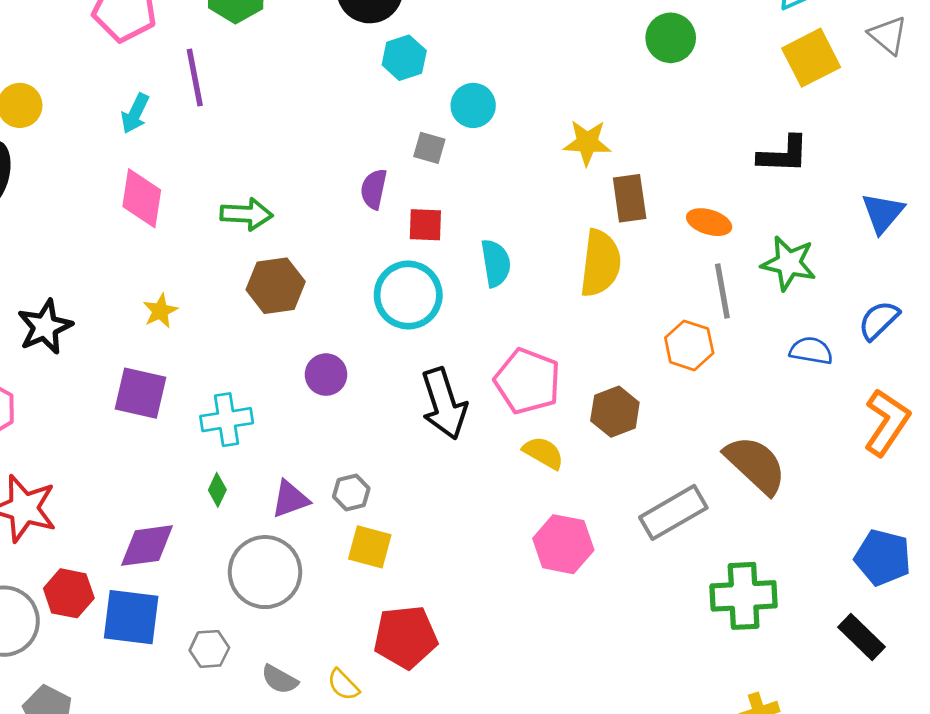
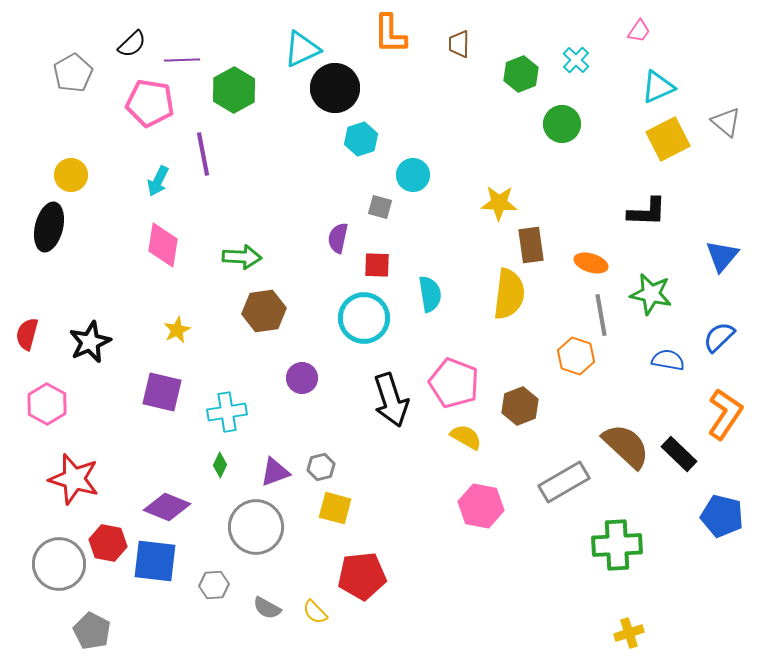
purple diamond: (147, 546) -> (167, 507), turned 30
black rectangle: (862, 637) -> (679, 454), moved

